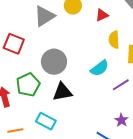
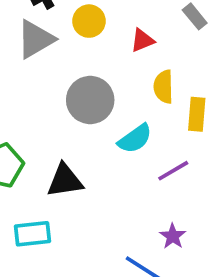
gray circle: (54, 62) -> (90, 100), moved
cyan rectangle: (46, 121) -> (32, 234), turned -36

